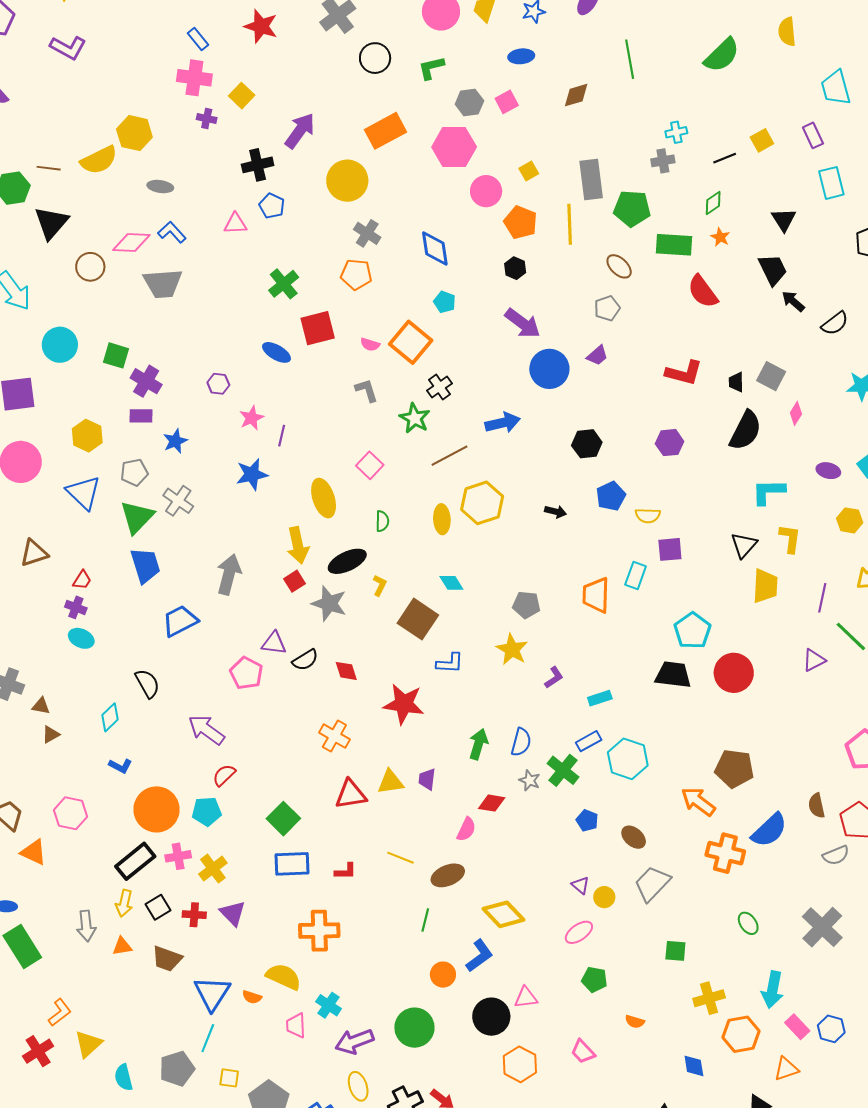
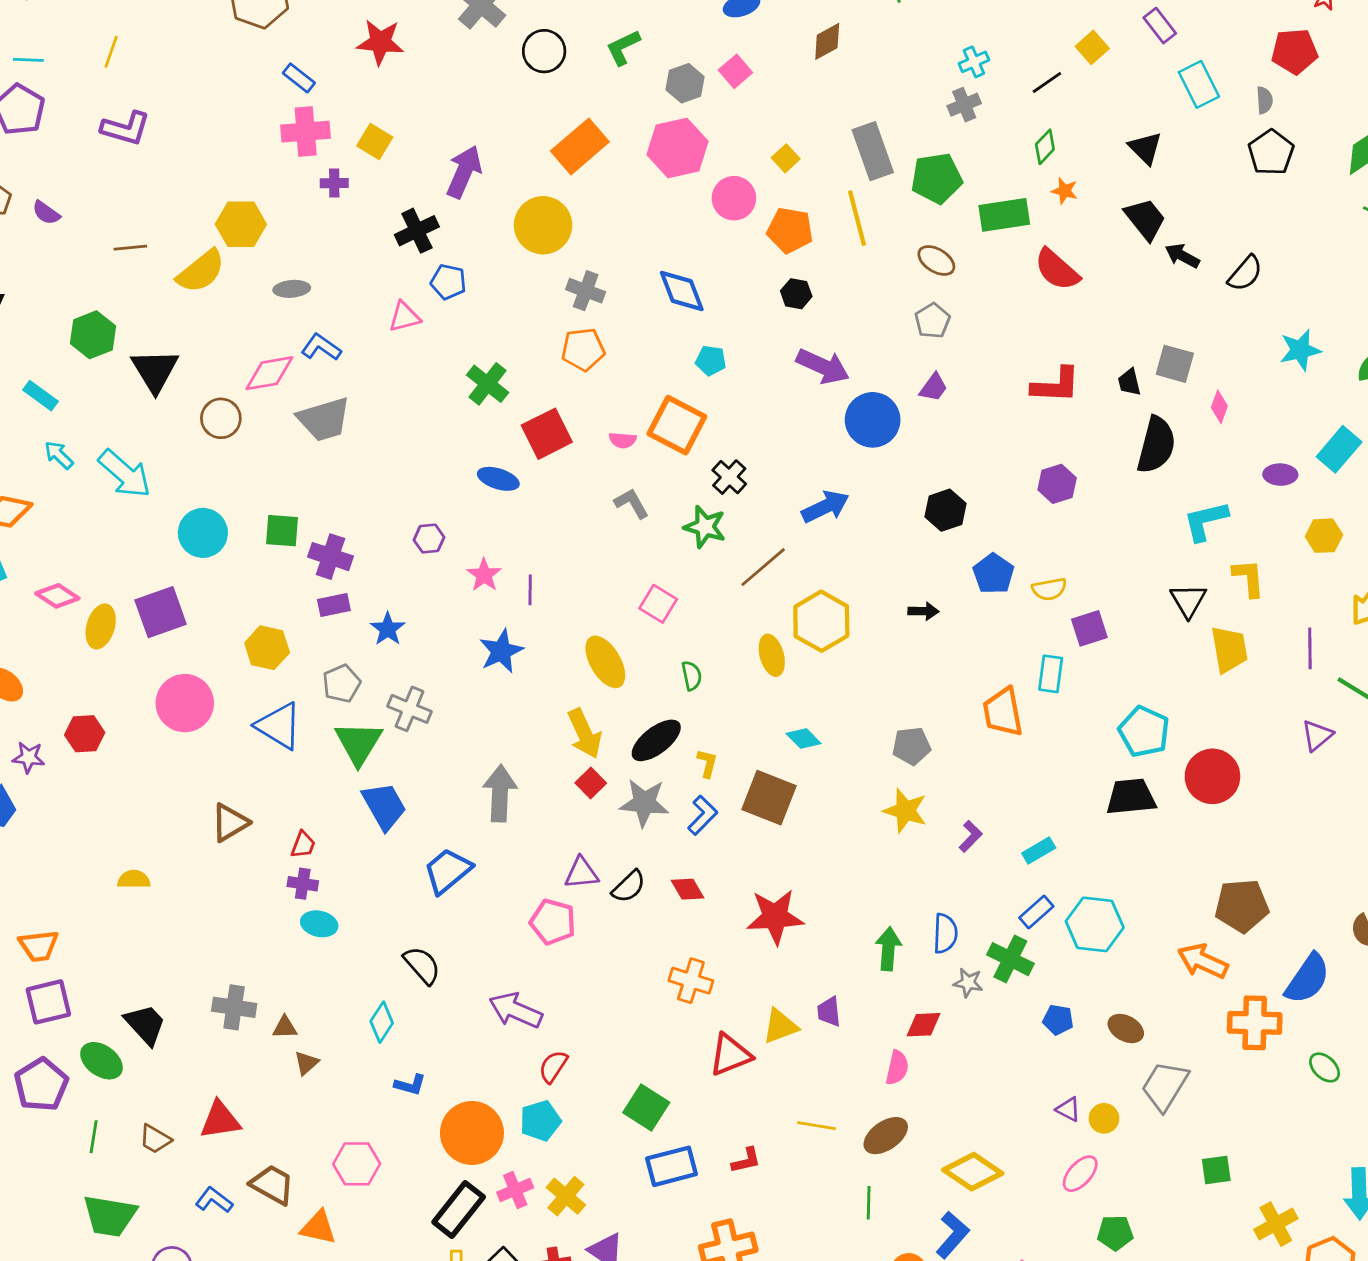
brown line: (49, 168) -> (130, 248), moved
blue L-shape: (450, 663) -> (703, 815), moved, turned -36
green ellipse: (748, 923) -> (1325, 1067), moved

